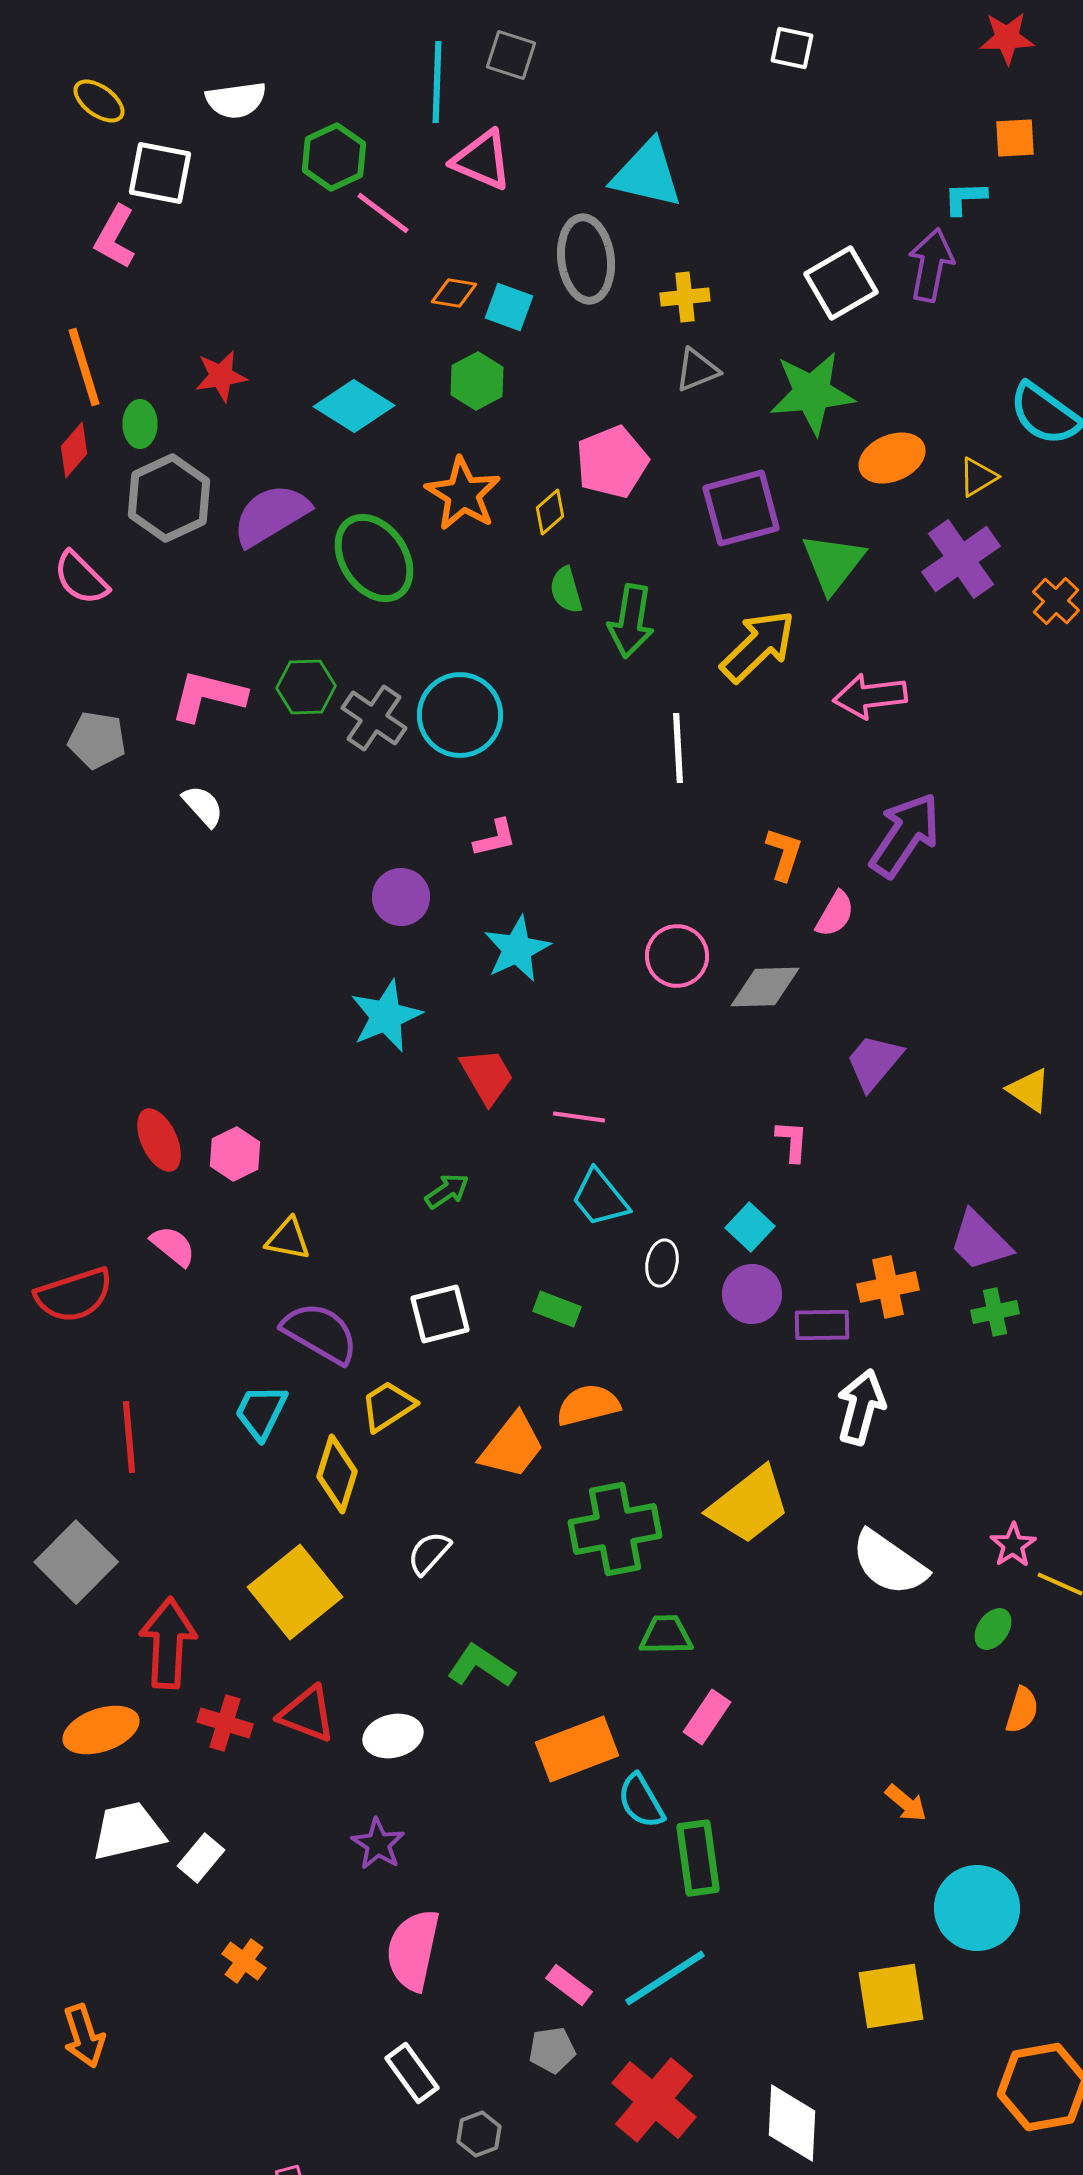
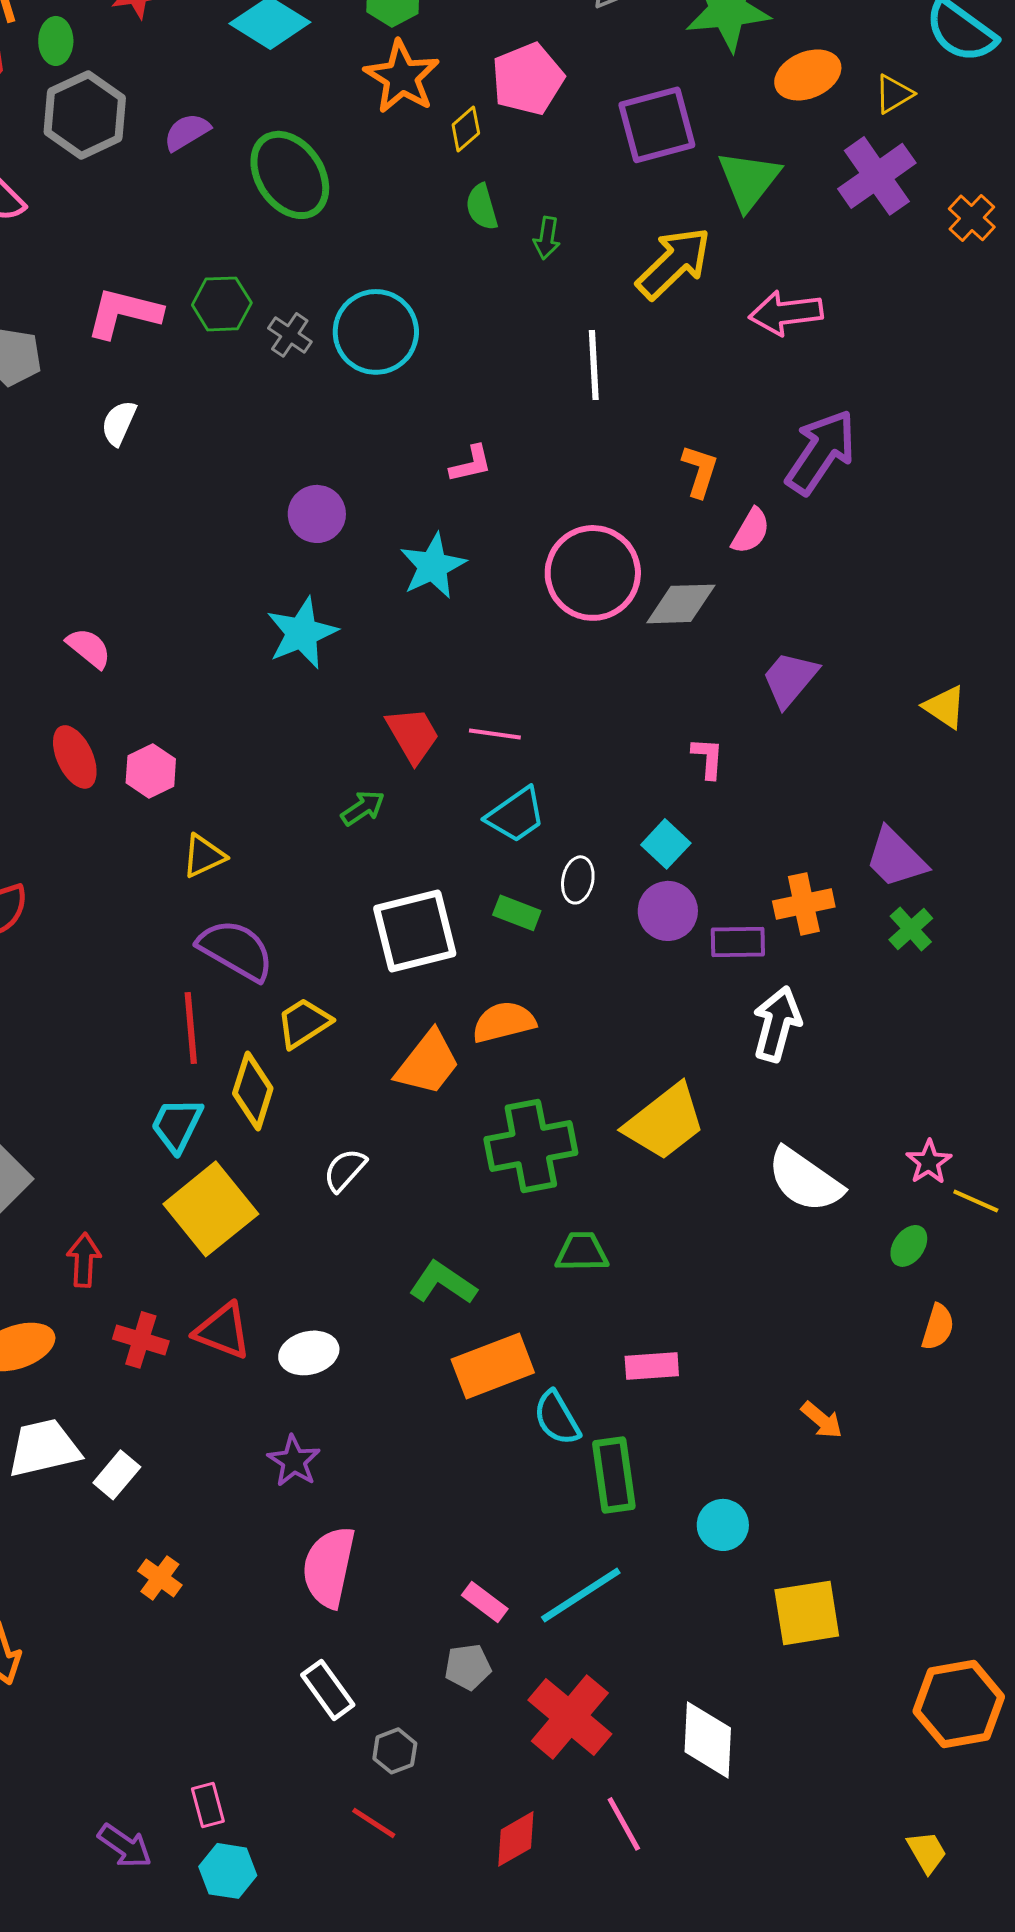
orange star: (463, 494) -> (402, 77), moved
purple semicircle: (271, 515) -> (187, 132), size x0.6
green arrow: (631, 621) -> (547, 238), size x0.6
gray cross: (374, 718) -> (290, 335), size x0.7
white semicircle: (203, 806) -> (119, 423), turned -114
pink L-shape: (495, 838) -> (471, 464), moved
pink circle: (677, 956) -> (593, 573), size x1.5
red trapezoid: (487, 1076) -> (413, 735), moved
cyan trapezoid: (600, 1198) -> (516, 815), turned -86
yellow triangle: (288, 1239) -> (204, 856), turned -36
pink semicircle: (173, 1246) -> (89, 648), moved
green rectangle: (557, 1309) -> (517, 913), moved
green cross: (995, 1312) -> (911, 929), turned -30
white square: (440, 1314) -> (415, 931), moved, size x1.4
cyan trapezoid: (261, 1412) -> (177, 1125), moved
red line: (129, 1437) -> (191, 1028), moved
red arrow: (168, 1643) -> (84, 1260), size x0.6
green L-shape: (481, 1666) -> (443, 1283), moved
pink rectangle: (707, 1717) -> (652, 1366), moved, turned 52
cyan circle: (977, 1908) -> (723, 1525), moved, size x0.6

